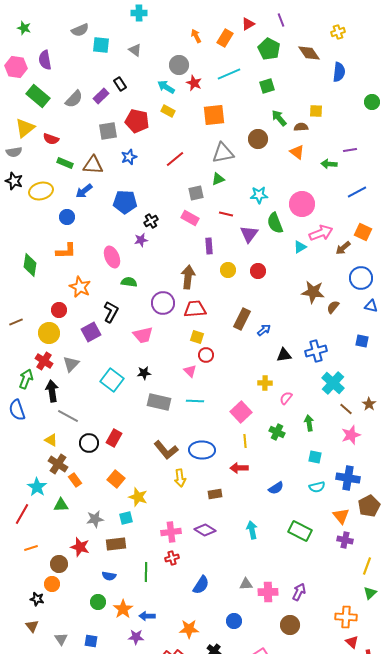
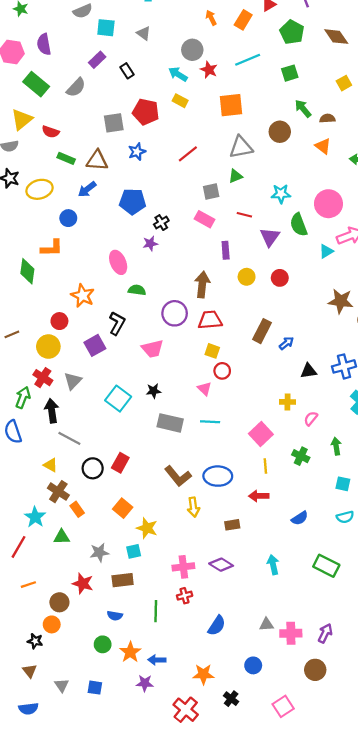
purple rectangle: (101, 96) -> (97, 60), moved
yellow square: (316, 111) -> (344, 83), moved, turned -32
orange L-shape: (66, 251) -> (52, 248), moved

